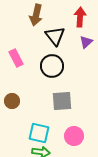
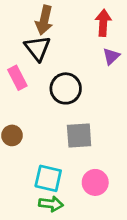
black triangle: (55, 36) -> (37, 48), moved

